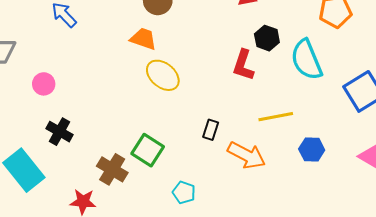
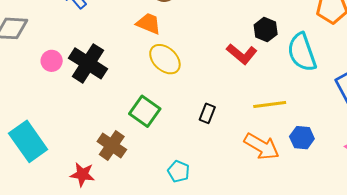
red L-shape: (243, 65) -> (242, 54), turned -72
black cross: (60, 132) -> (88, 63), moved, size x1.5
green square: (148, 150) -> (145, 111), moved
orange arrow: (246, 155) -> (262, 146), moved

